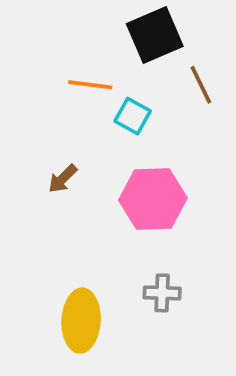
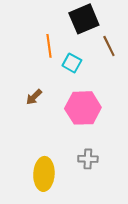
orange line: (90, 85) -> (49, 46), turned 75

